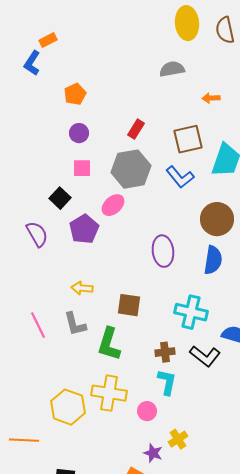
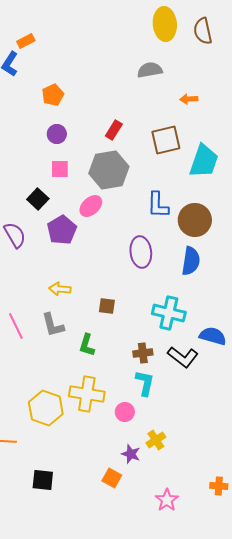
blue L-shape: (180, 177) -> (158, 205), moved, turned 40
brown square: (129, 305) -> (107, 306), size x0.7
green L-shape: (109, 344) -> (87, 345), size x0.7

